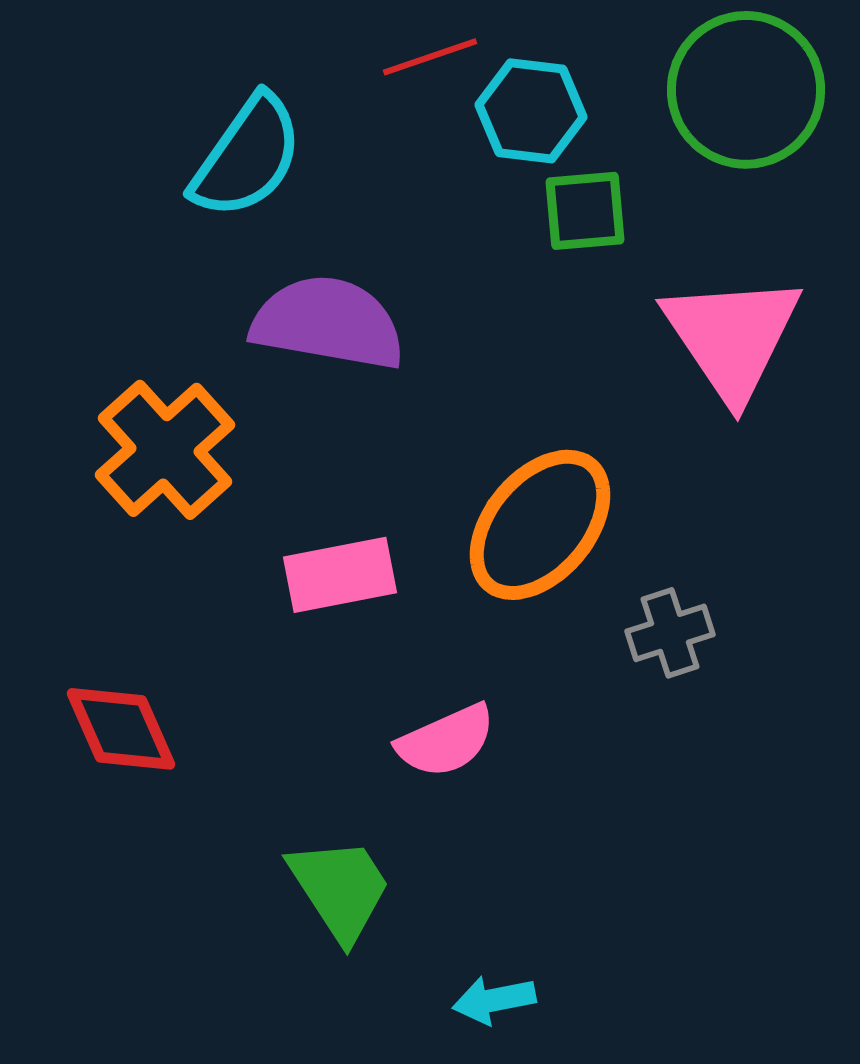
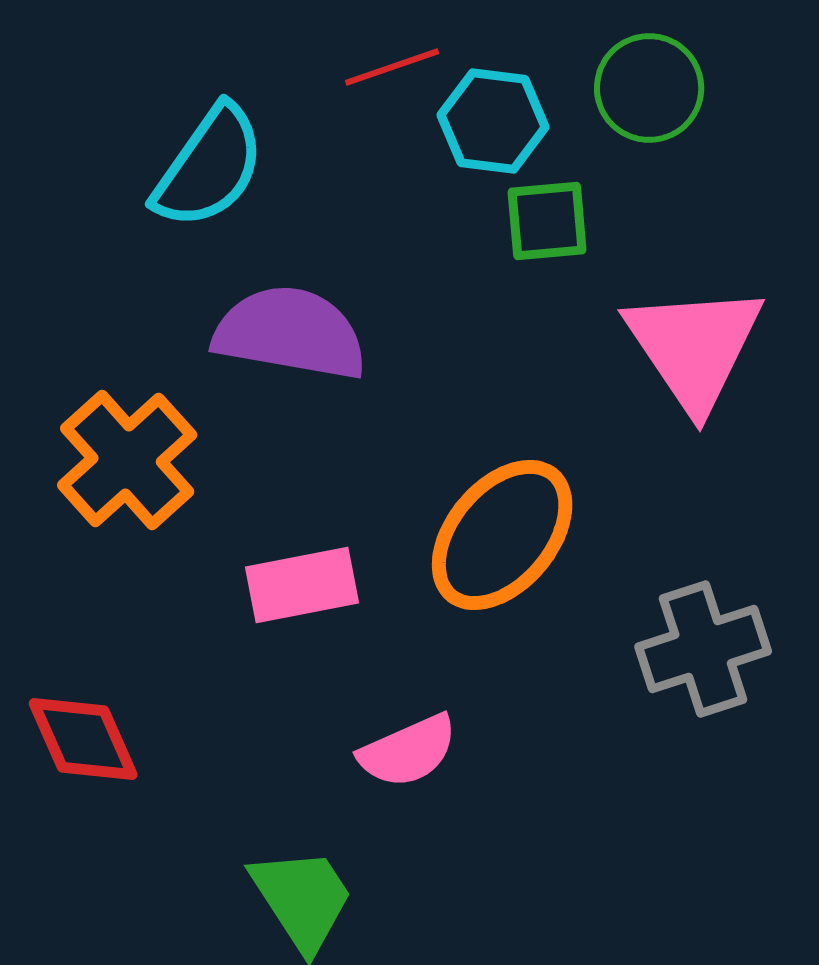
green circle: (746, 90) -> (649, 88), moved, size x0.7
gray cross: (670, 633) -> (703, 649), moved, size x1.5

